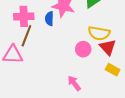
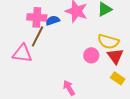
blue semicircle: (49, 19) -> (53, 21), moved, turned 64
pink arrow: (74, 83) -> (69, 88), moved

